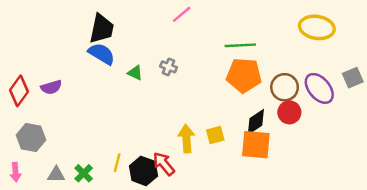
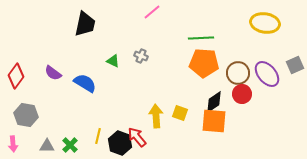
blue semicircle: (102, 54) -> (85, 83), moved
purple semicircle: (51, 87) -> (53, 73), moved, turned 54
yellow square: (215, 135) -> (180, 113), turned 35

